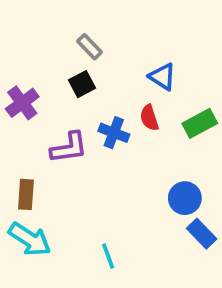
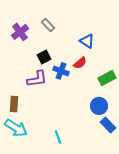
black square: (82, 84) -> (44, 57), moved
purple cross: (22, 103) -> (20, 32), moved
red semicircle: (149, 118) -> (80, 63), turned -112
green rectangle: (200, 123) -> (107, 78), moved

